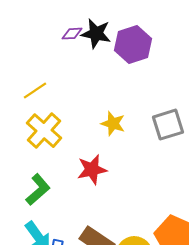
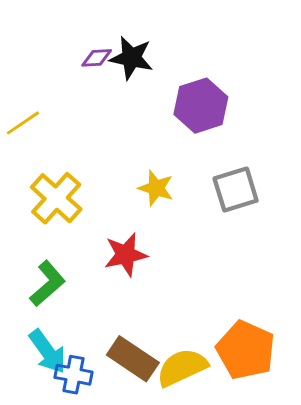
purple hexagon: (133, 45) -> (201, 106), moved
yellow line: (35, 91) -> (23, 123), moved

